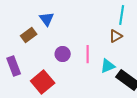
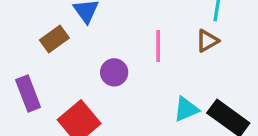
pink line: (88, 54) -> (158, 46), moved
cyan triangle: (108, 66) -> (186, 109), moved

